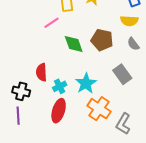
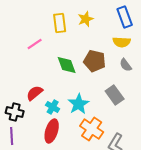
pink line: (52, 23) -> (35, 44), moved
red semicircle: (41, 72) -> (35, 93), turned 54
cyan cross: (60, 86) -> (53, 107), turned -32

